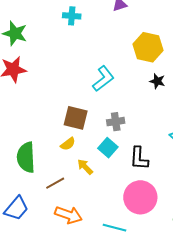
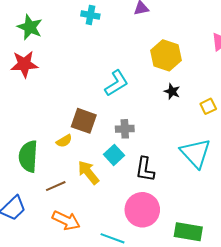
yellow semicircle: (68, 144) -> (64, 141), moved
yellow arrow: (85, 167) -> (88, 172), size x1.4

